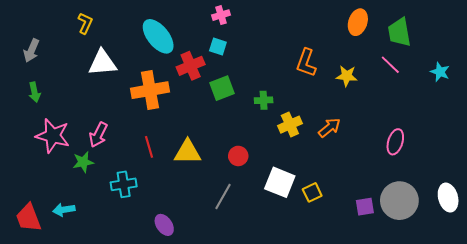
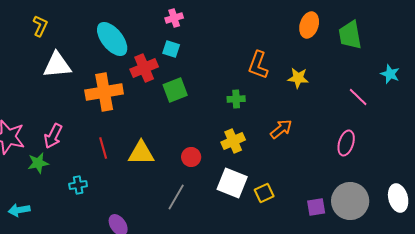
pink line: (390, 65) -> (358, 97), moved
green cross: (264, 100) -> (236, 99), moved
yellow cross: (290, 125) -> (233, 141), moved
cyan cross: (124, 184) -> (78, 185), size x0.7

